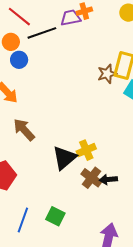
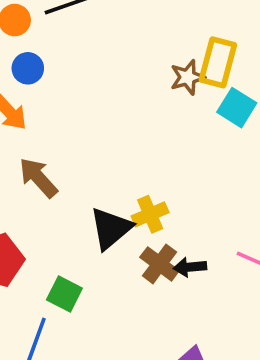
blue circle: (19, 60) -> (28, 68), moved
green square: (55, 216) -> (64, 294), moved

